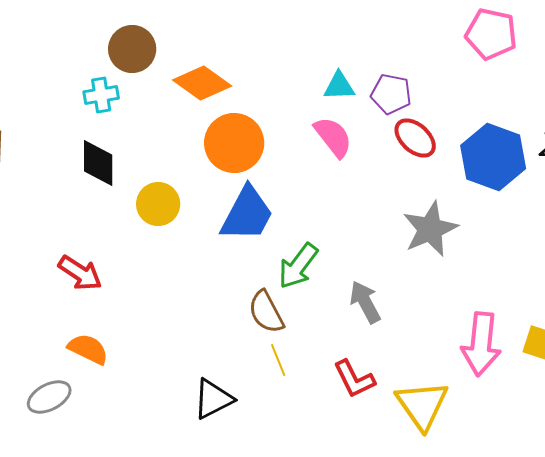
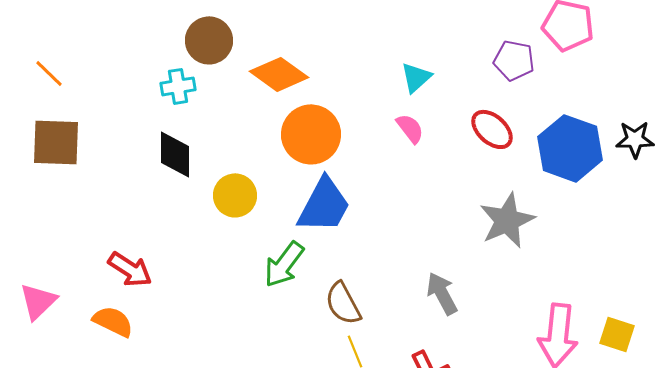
cyan triangle: (339, 86) -> (416, 77), turned -40
purple pentagon: (391, 94) -> (514, 60), moved
pink semicircle: (333, 137) -> (410, 128), size x0.7
green arrow: (298, 266) -> (284, 264), moved
red arrow: (80, 273) -> (130, 269), moved
orange semicircle: (88, 349) -> (113, 321), moved

